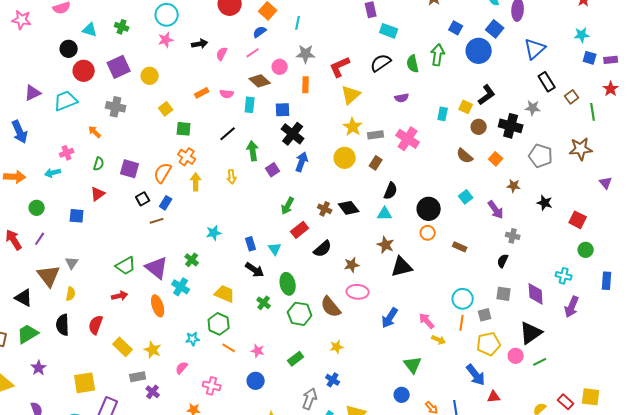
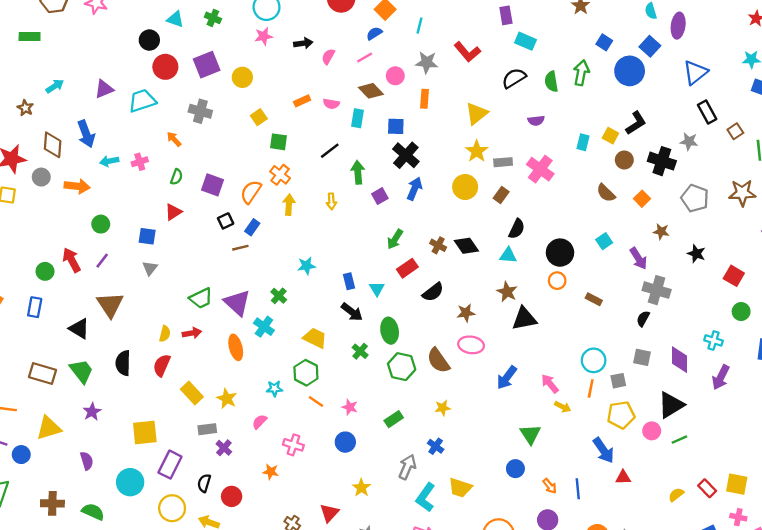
red L-shape: (340, 67) -> (467, 52), moved, turned -110
cyan arrow: (53, 173) -> (109, 161), moved
gray cross: (513, 236) -> (657, 290), size x1.6
gray triangle: (72, 263) -> (150, 268), moved
yellow semicircle: (71, 294) -> (165, 334), moved
green trapezoid: (28, 334) -> (81, 371), turned 80

